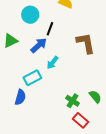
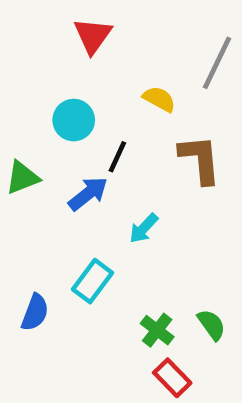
brown L-shape: (86, 43) -> (200, 159), moved
cyan arrow: (53, 63) -> (144, 228), moved
cyan rectangle: (32, 78) -> (92, 281), moved, turned -30

